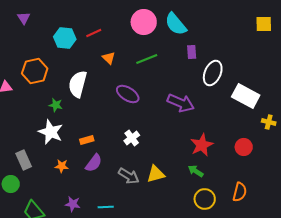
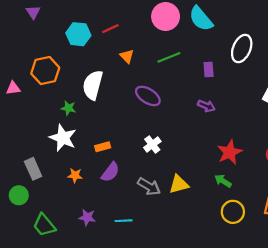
purple rectangle: (192, 52) -> (209, 69), moved
white ellipse: (213, 73) -> (242, 49), moved
purple arrow: (181, 103) -> (206, 106), size x0.6

